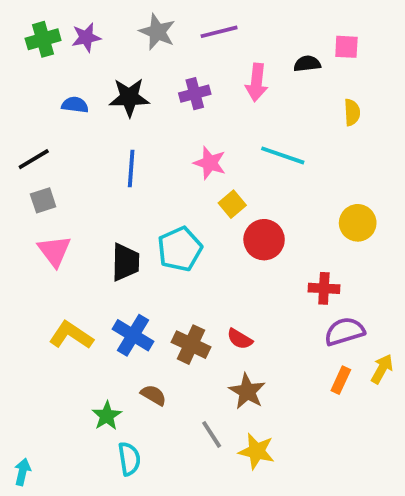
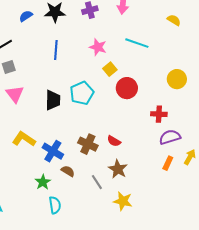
blue semicircle: (75, 105) -> (26, 16), turned -40
yellow semicircle: (352, 112) -> (174, 20), turned -56
blue cross: (133, 335) -> (53, 151), moved
gray line: (212, 434) -> (97, 182), moved

